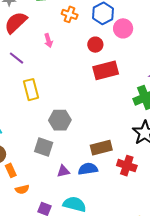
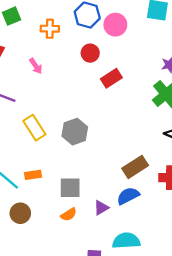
red rectangle: (106, 70) -> (111, 78), size x0.7
gray hexagon: (60, 120) -> (75, 132), moved
orange rectangle: (11, 170) -> (33, 175), moved, turned -56
orange semicircle: (22, 189) -> (69, 215), moved

